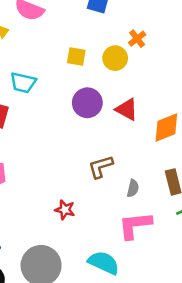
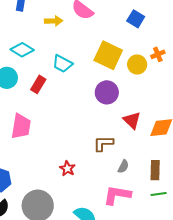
yellow square: (76, 57) -> (108, 55), size x1.8
red triangle: (127, 109) -> (132, 120), moved

